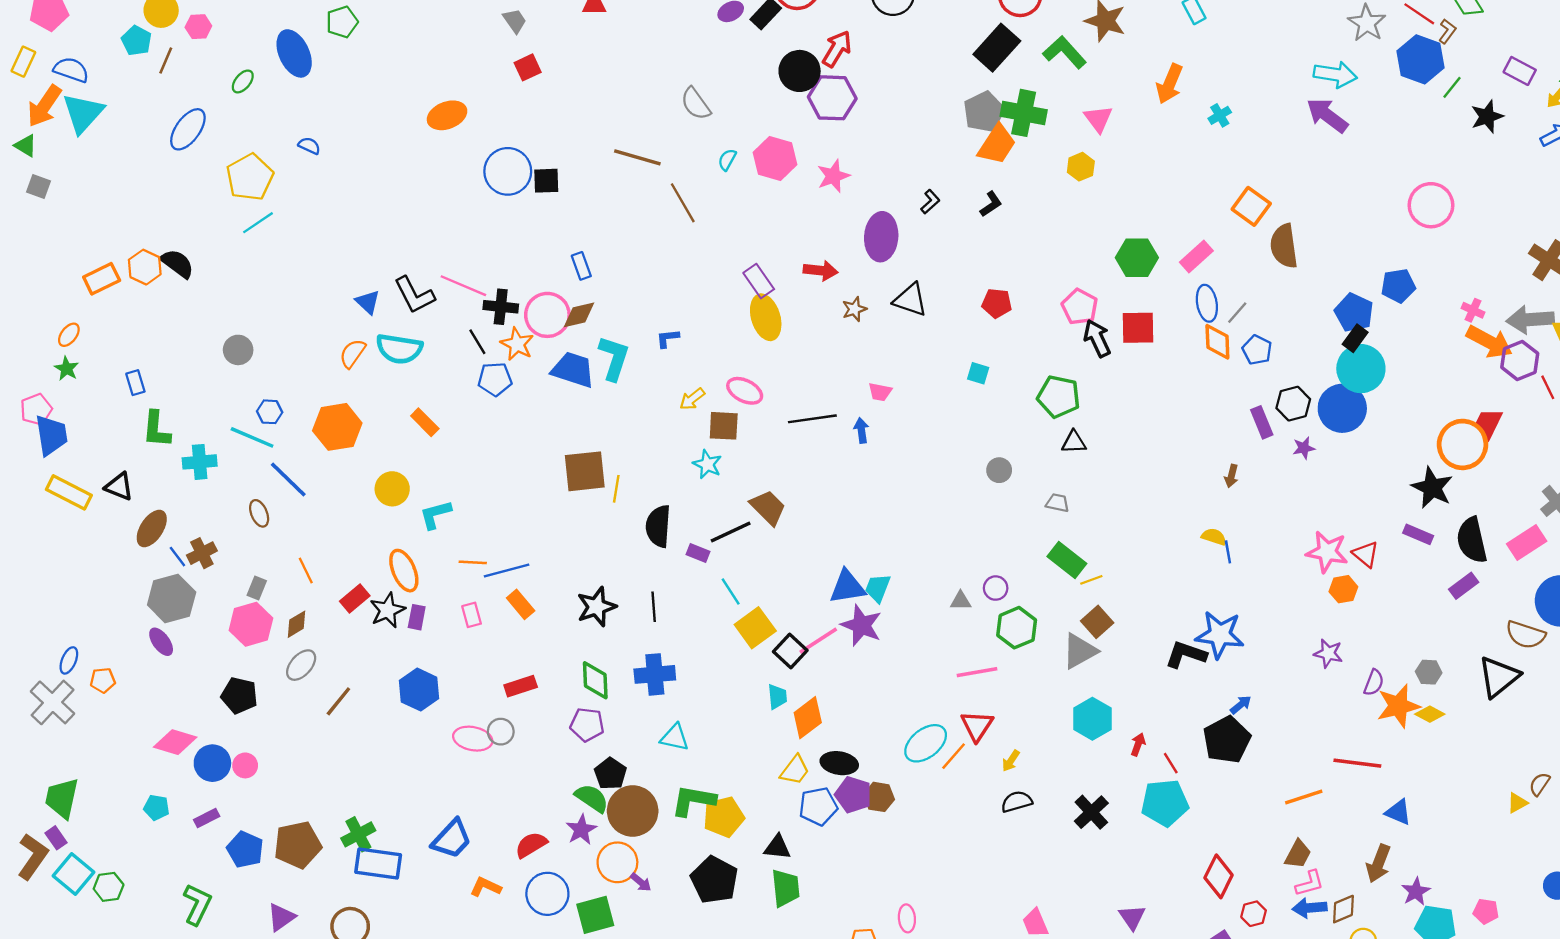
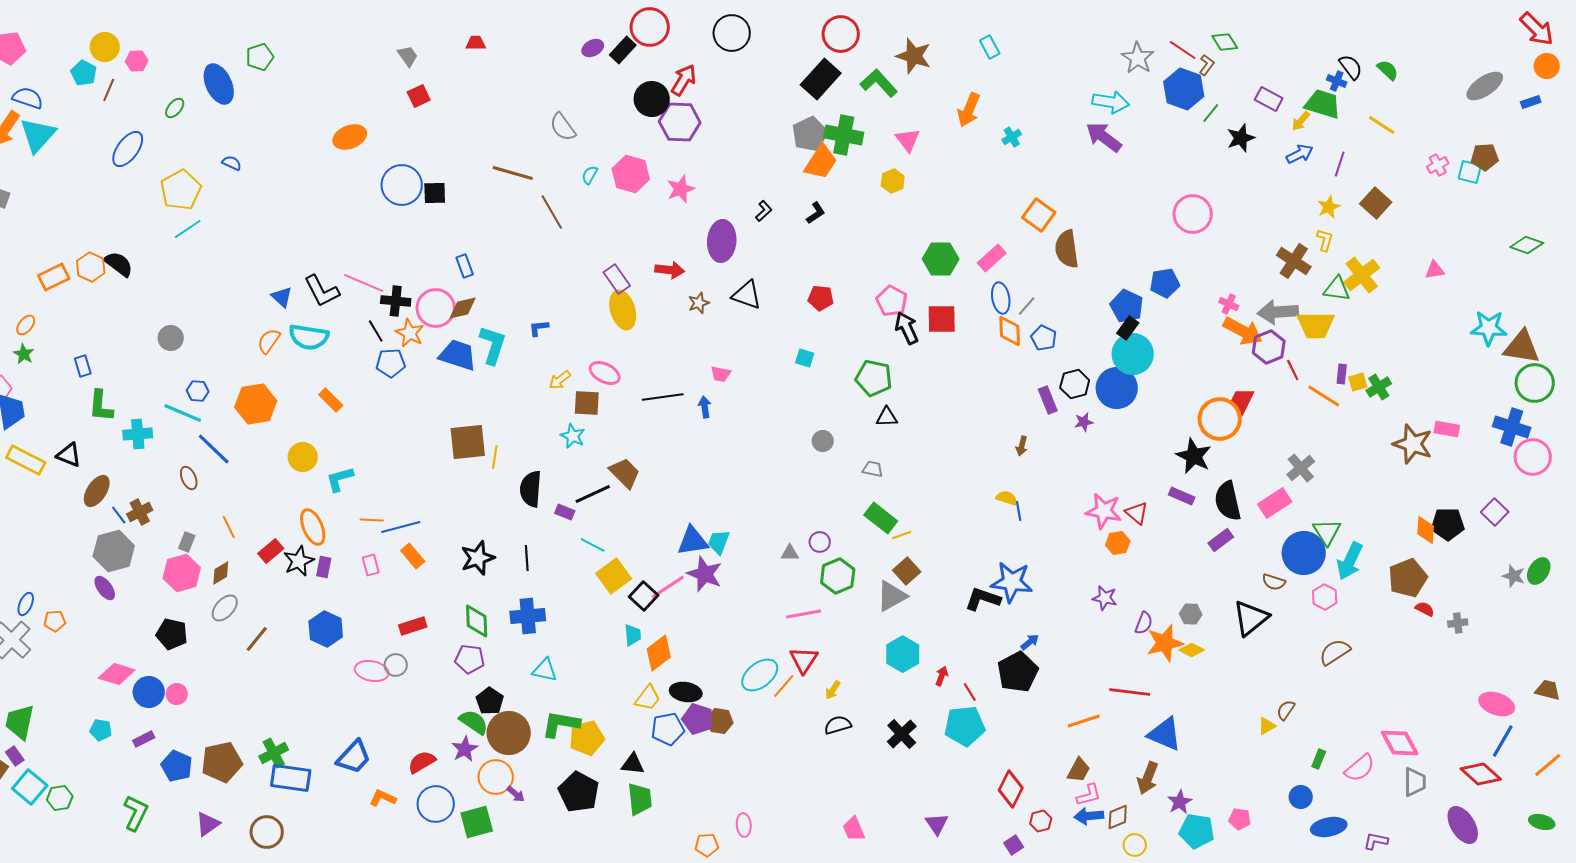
cyan line: (731, 592) -> (593, 545), turned -30
brown semicircle: (1526, 635) -> (1274, 582), size x0.7
blue triangle: (1398, 812) -> (1165, 734), size x1.5

